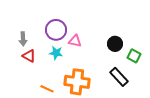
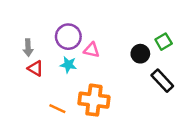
green square: (134, 56) -> (164, 42), moved, turned 32
black rectangle: (119, 77) -> (162, 81), moved

